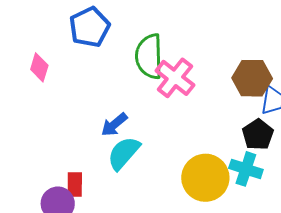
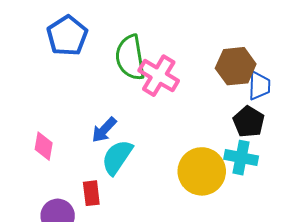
pink diamond: (39, 67) -> (44, 146), moved
red rectangle: (75, 184) -> (91, 193), moved

